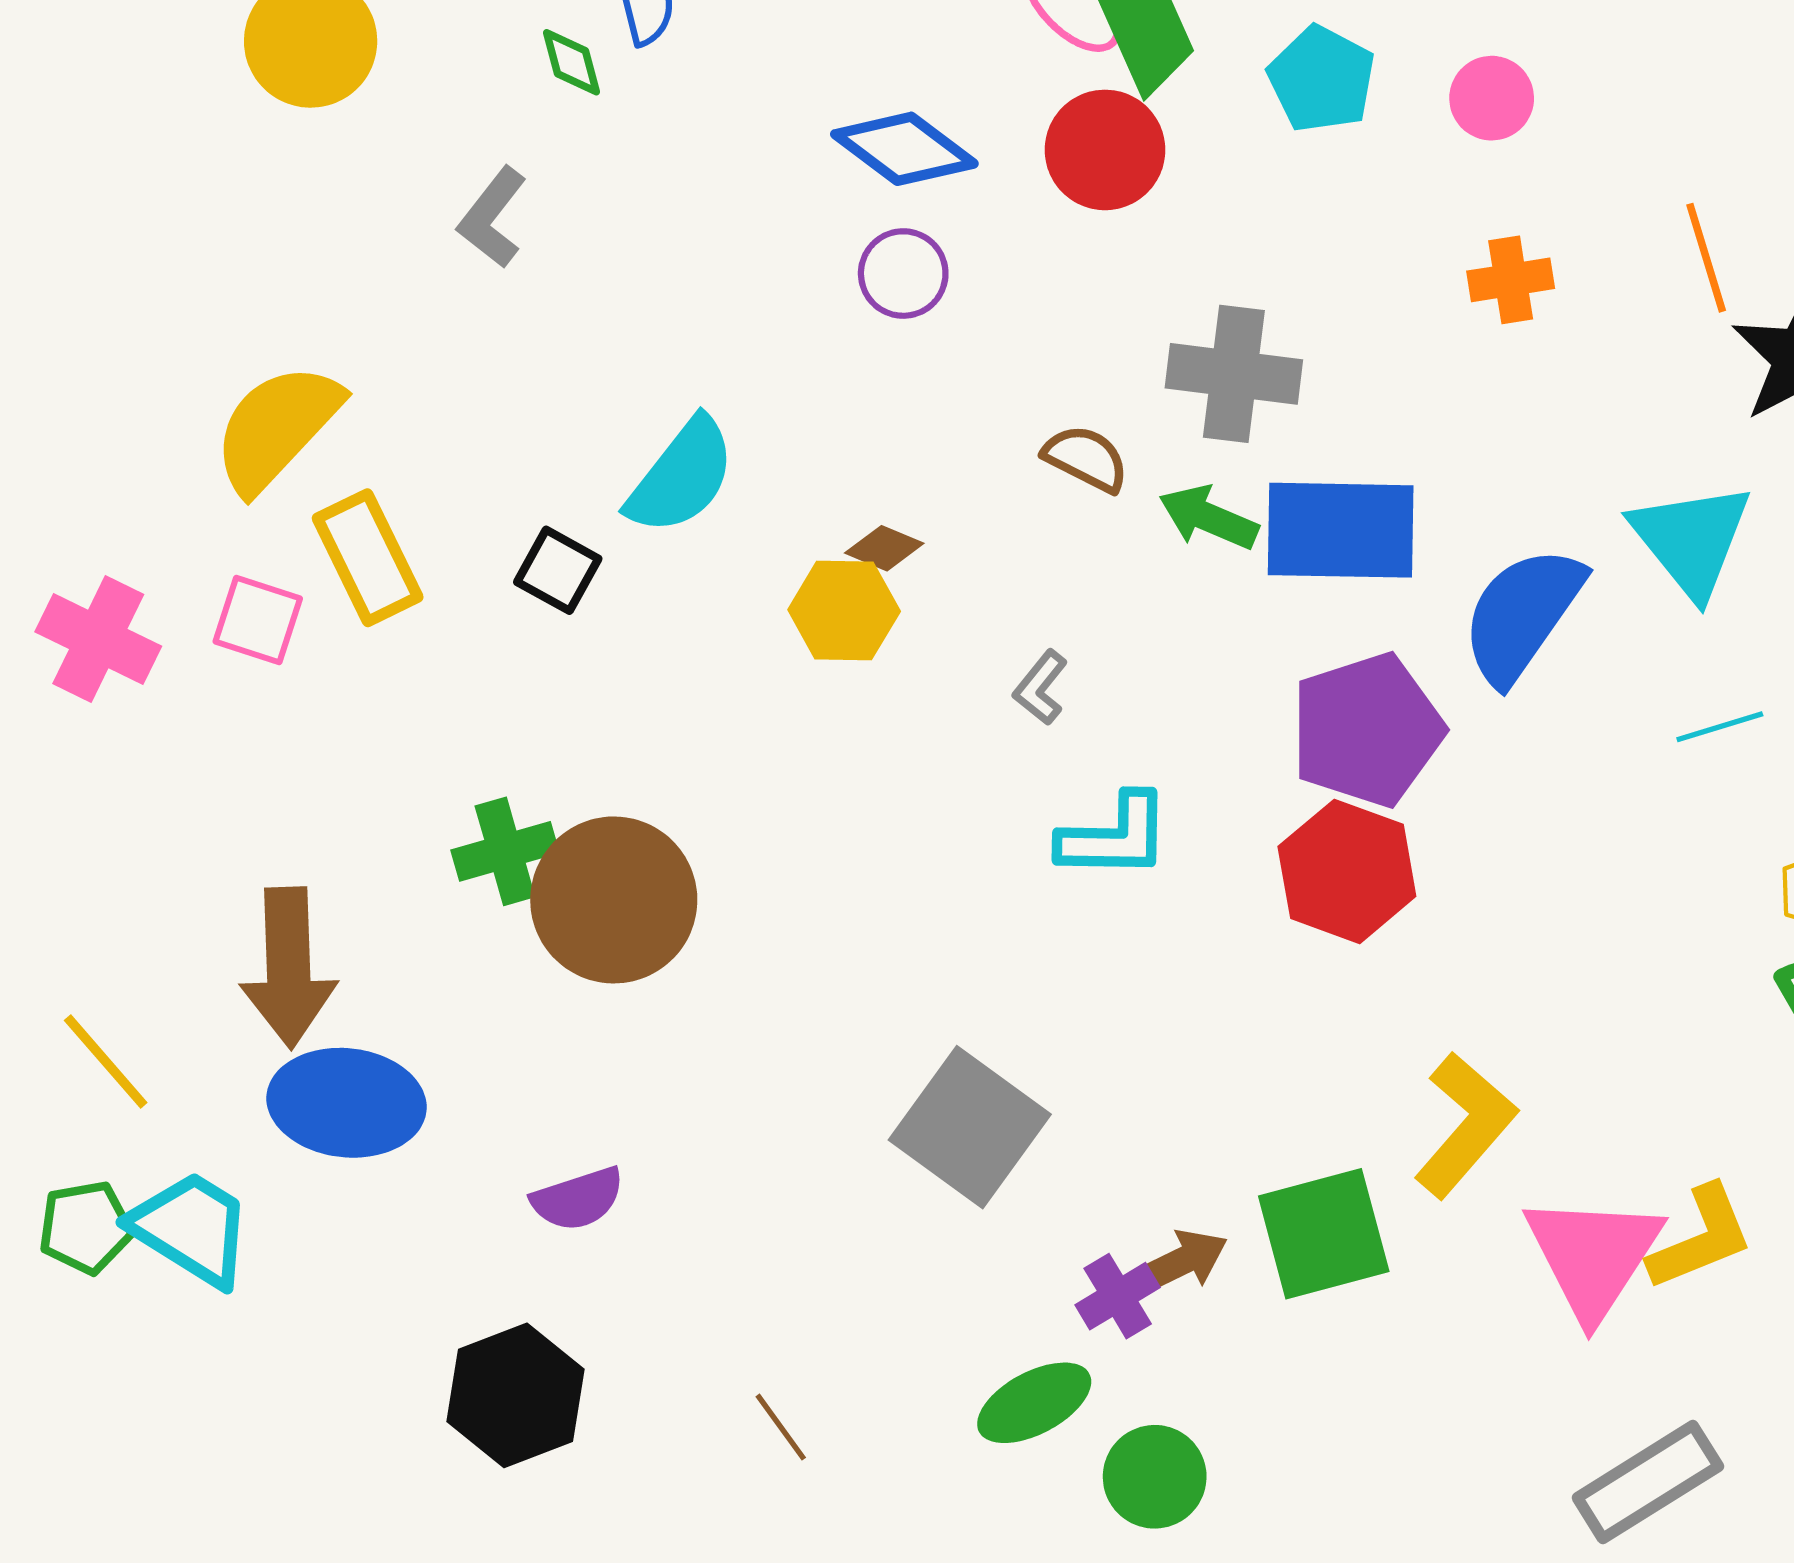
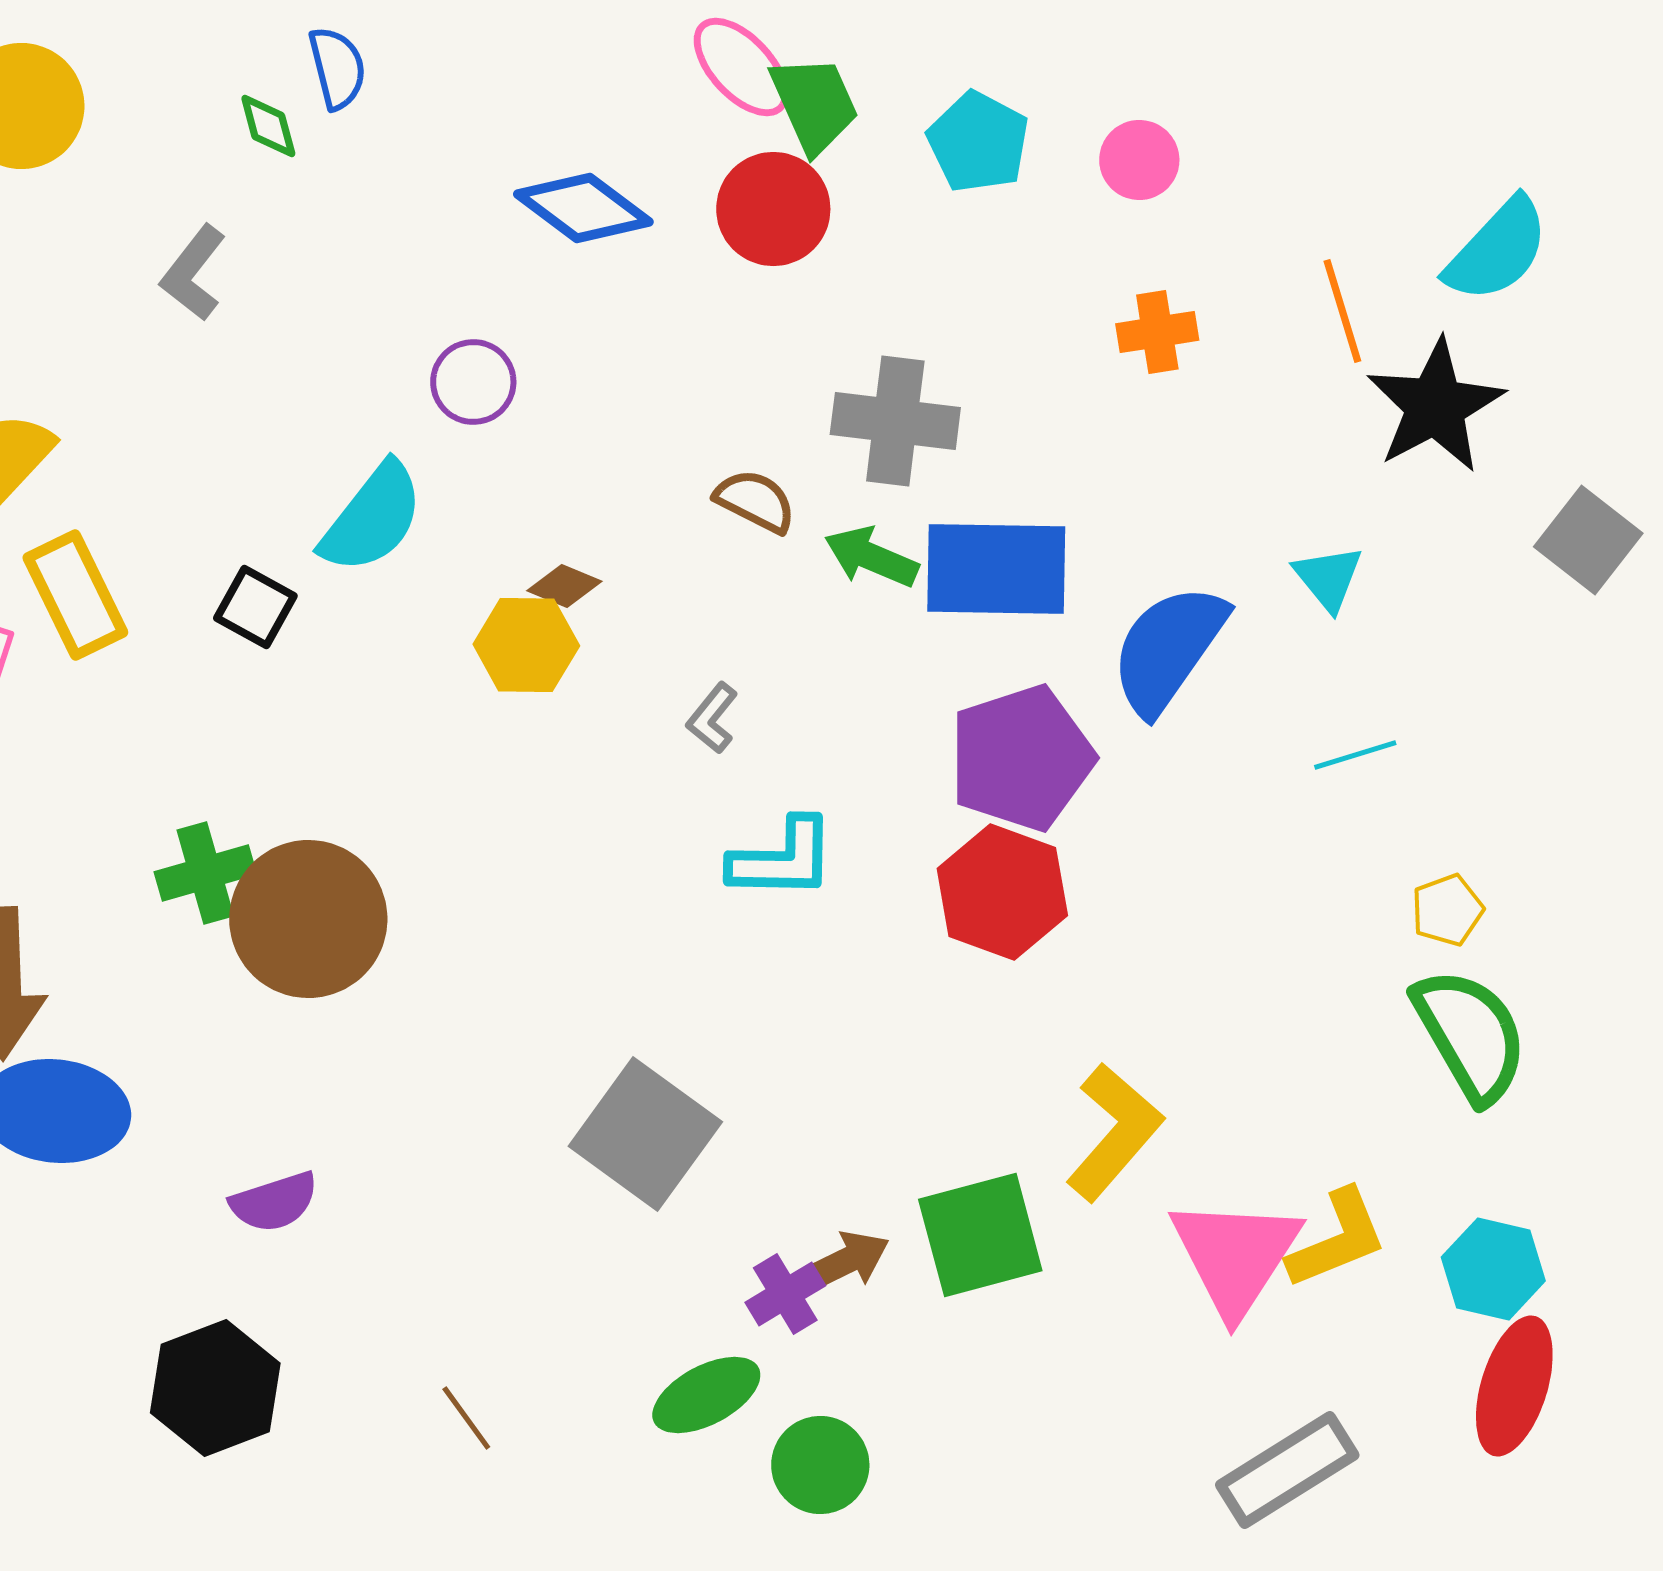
purple circle: (903, 274) -> (473, 382), moved
cyan triangle: (1691, 540) -> (1328, 578), size x0.6

